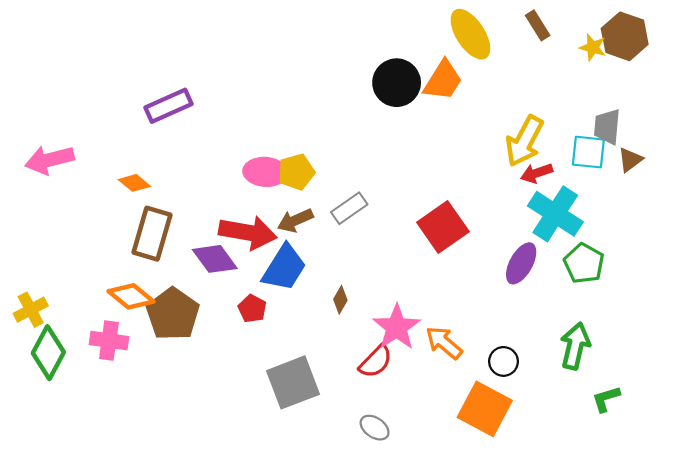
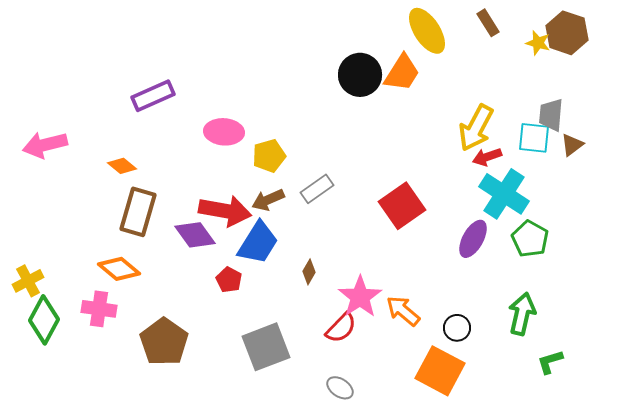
pink ellipse: (265, 172) -> (224, 132), moved
brown pentagon: (173, 314) -> (164, 342), moved

